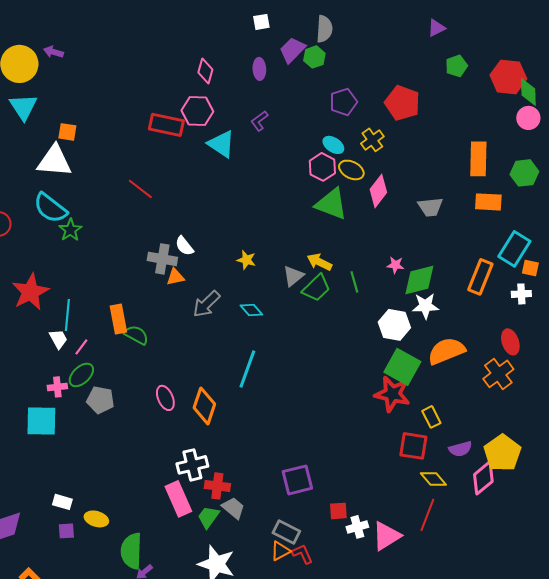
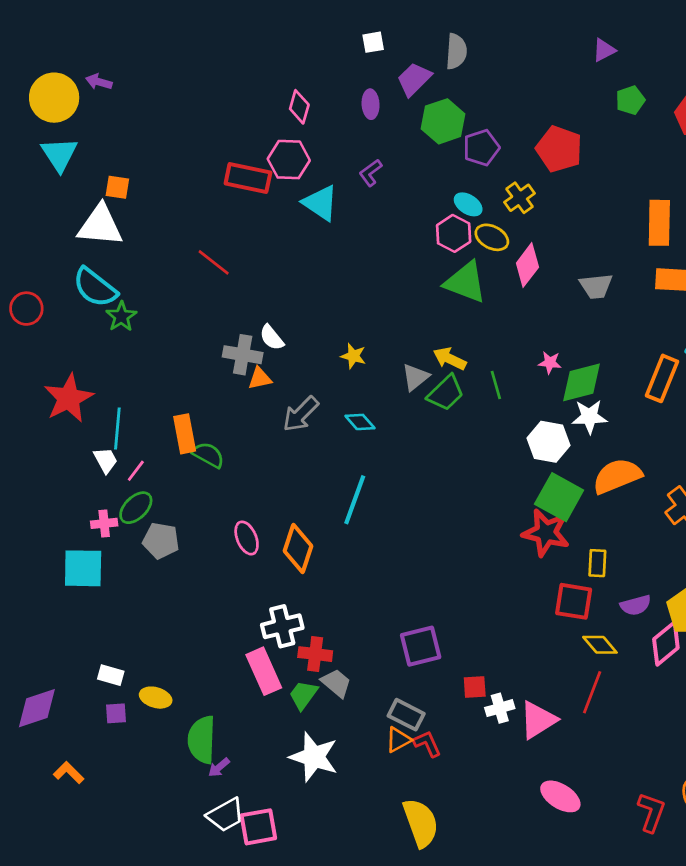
green hexagon: (314, 57) -> (443, 121), moved, size x1.5
yellow rectangle: (431, 417) -> (597, 563), turned 30

